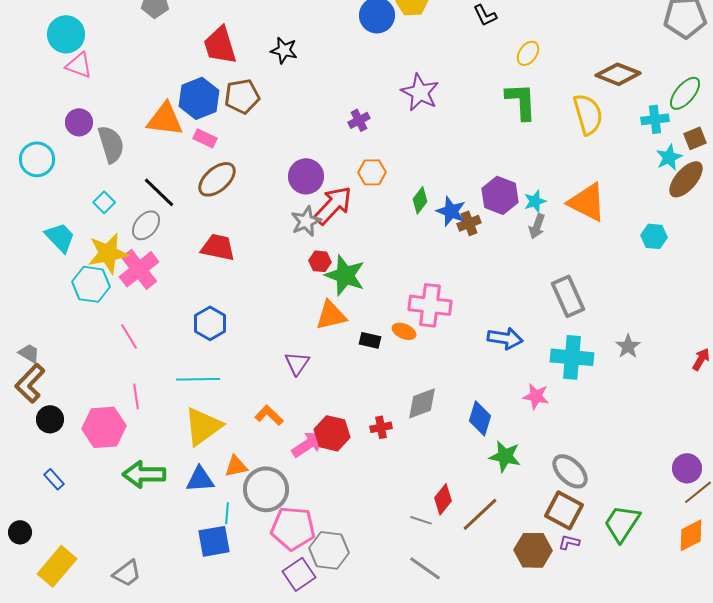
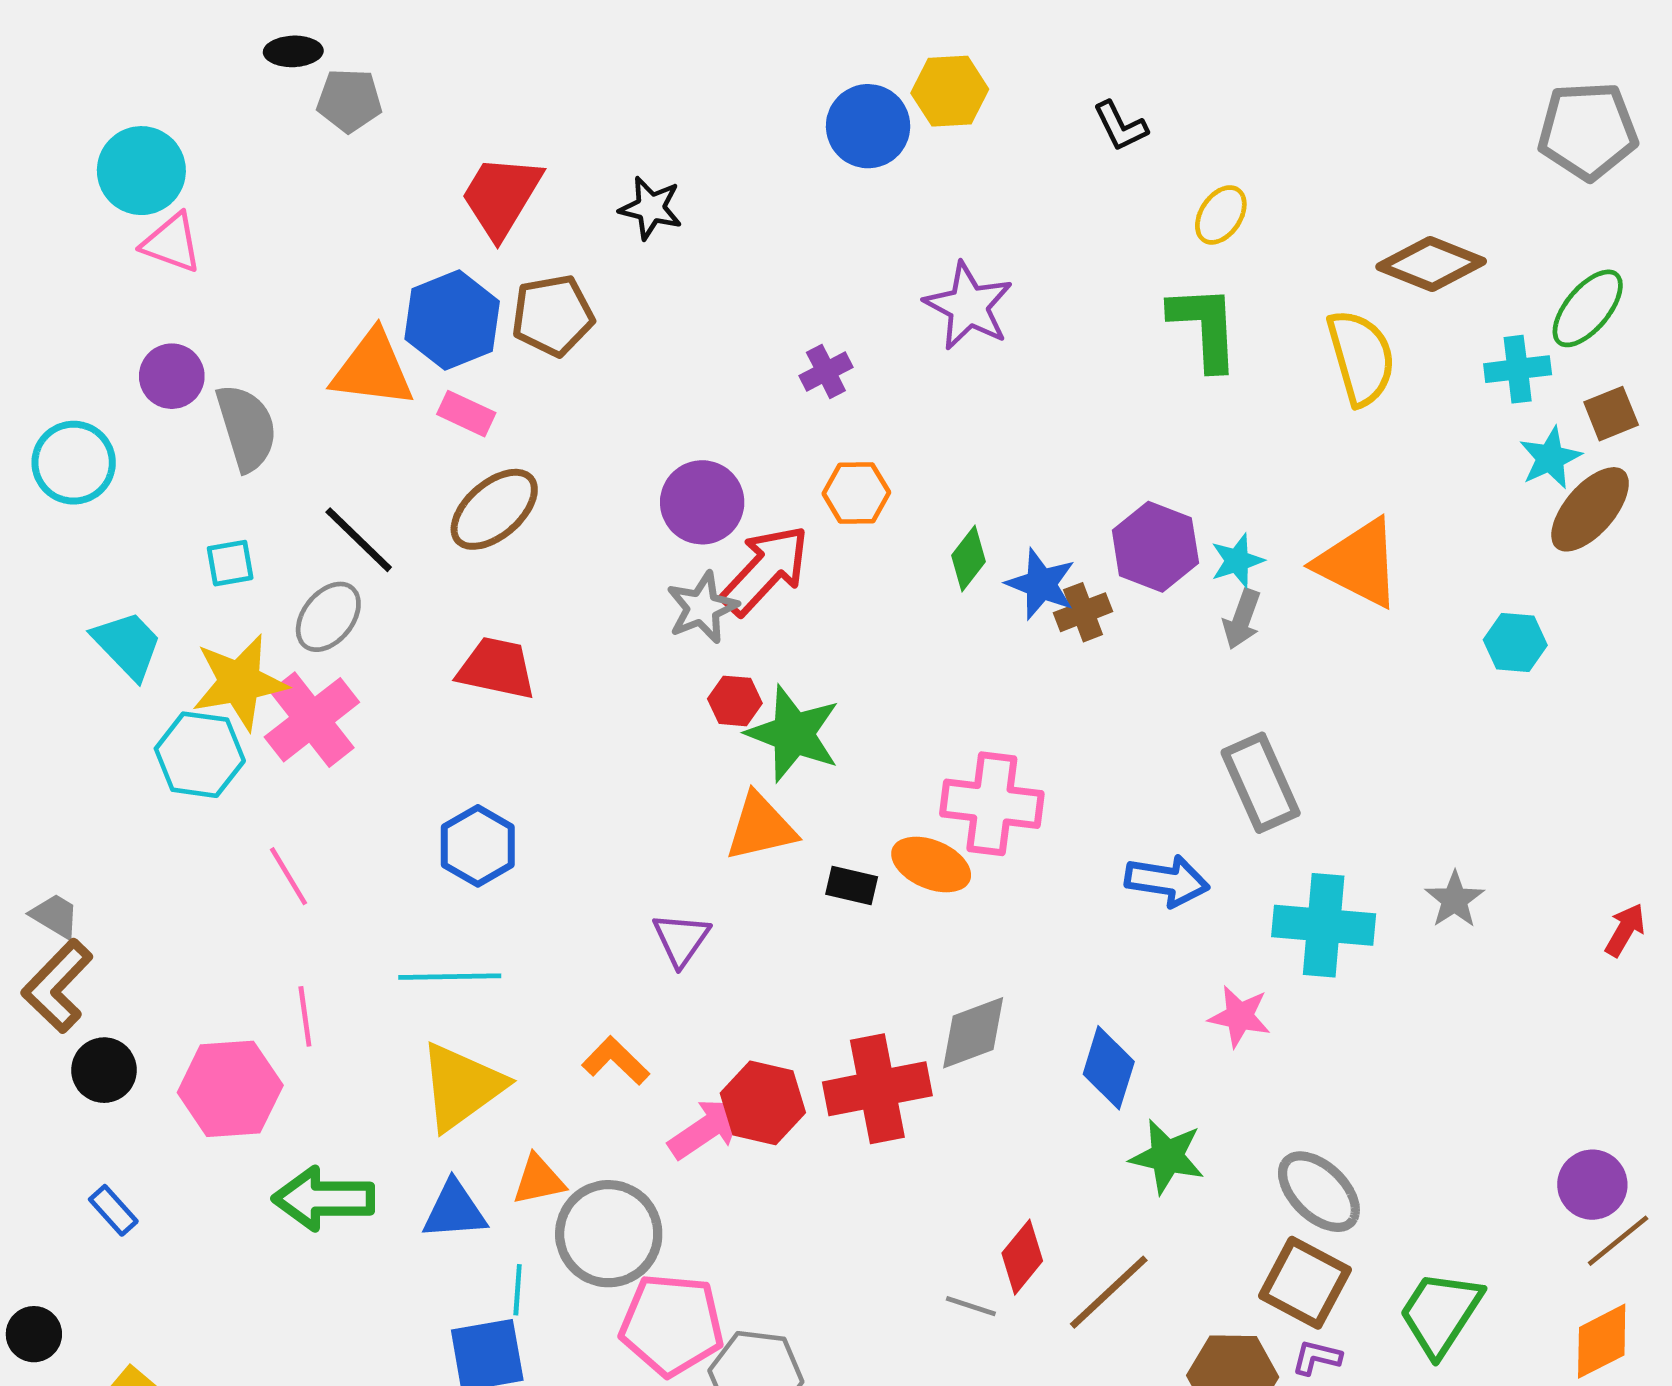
red trapezoid: (220, 45) -> (501, 196), turned 48
cyan square: (104, 202) -> (230, 563), turned 35
gray rectangle: (568, 296) -> (1261, 783), moved
orange ellipse: (404, 331) -> (931, 864), size x1.4
red cross: (381, 427) -> (877, 1089), size x2.0

